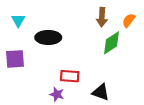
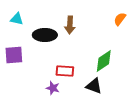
brown arrow: (102, 17) -> (70, 25), moved
cyan triangle: (18, 20) -> (17, 19), turned -48
green diamond: (112, 43) -> (104, 61), moved

